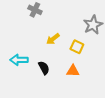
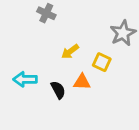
orange triangle: (73, 71) -> (82, 82), moved

